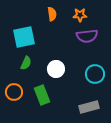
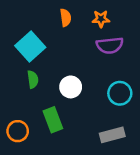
cyan square: (24, 37) -> (30, 47), turned -30
green semicircle: (26, 63) -> (33, 79), turned -32
orange circle: (14, 92) -> (18, 131), moved

